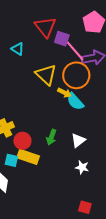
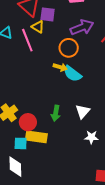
pink line: (75, 51) -> (27, 40), moved, turned 30
yellow triangle: (46, 75) -> (38, 27), moved, size x0.6
orange circle: (76, 75) -> (69, 48), size x0.7

